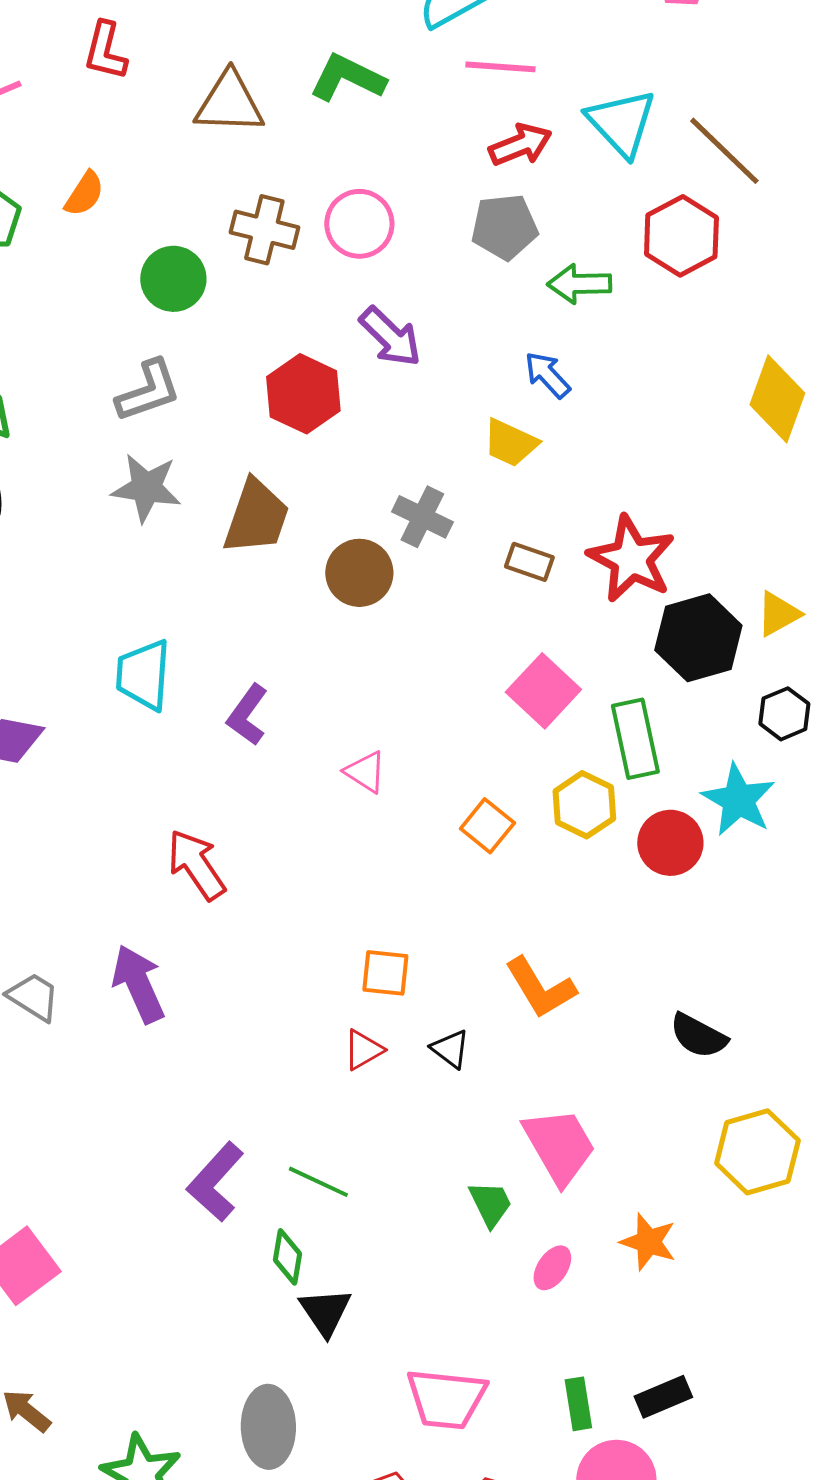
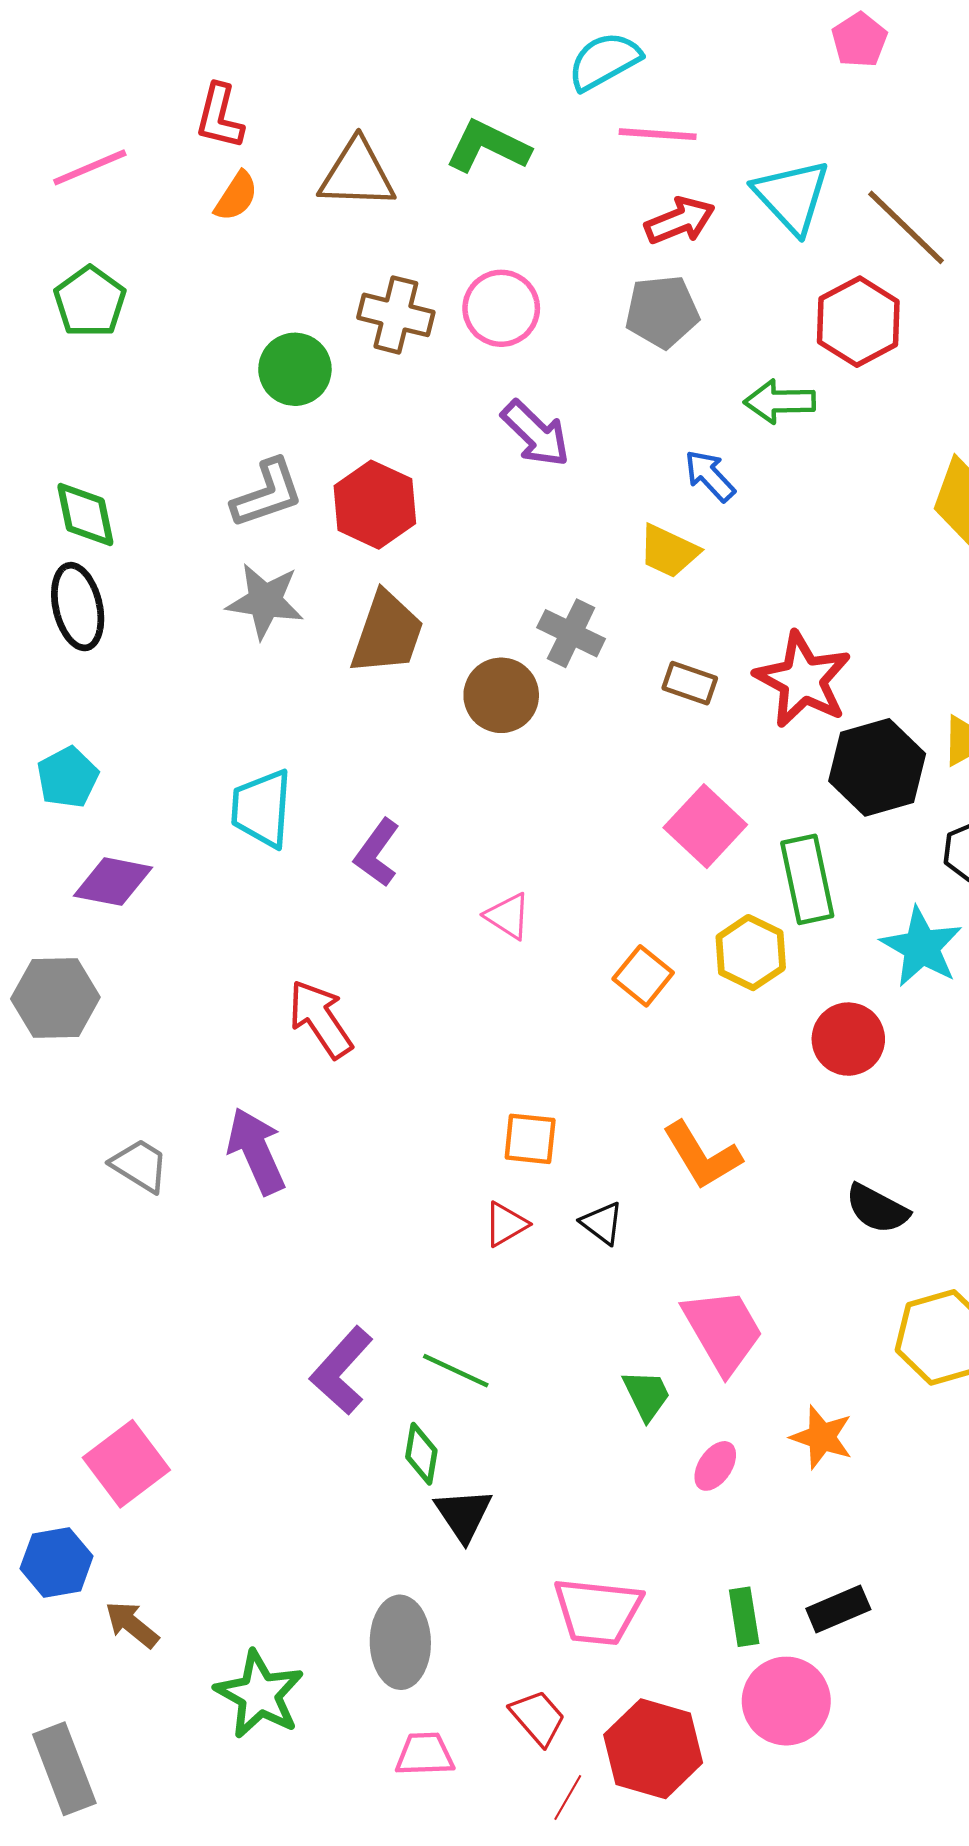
orange semicircle: (84, 194) -> (236, 196), moved
green arrow: (579, 284) -> (780, 401), moved
red hexagon: (303, 394) -> (375, 505), moved
red circle: (670, 843) -> (848, 1039), moved

